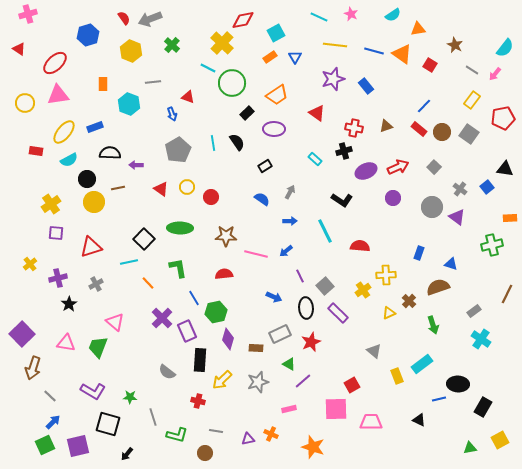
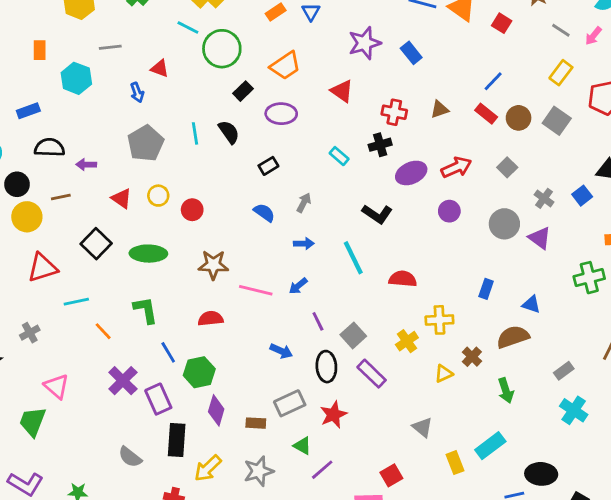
black square: (144, 239) -> (96, 244), moved
red triangle: (91, 247) -> (42, 268), moved

